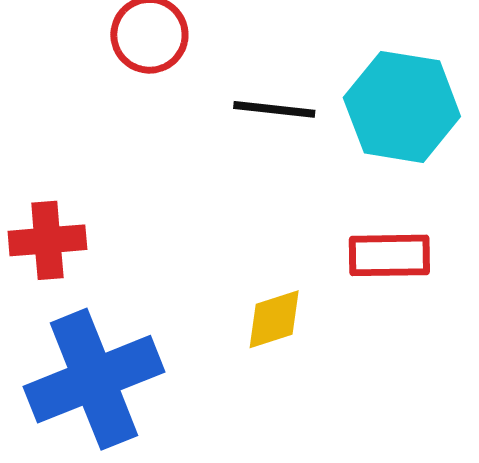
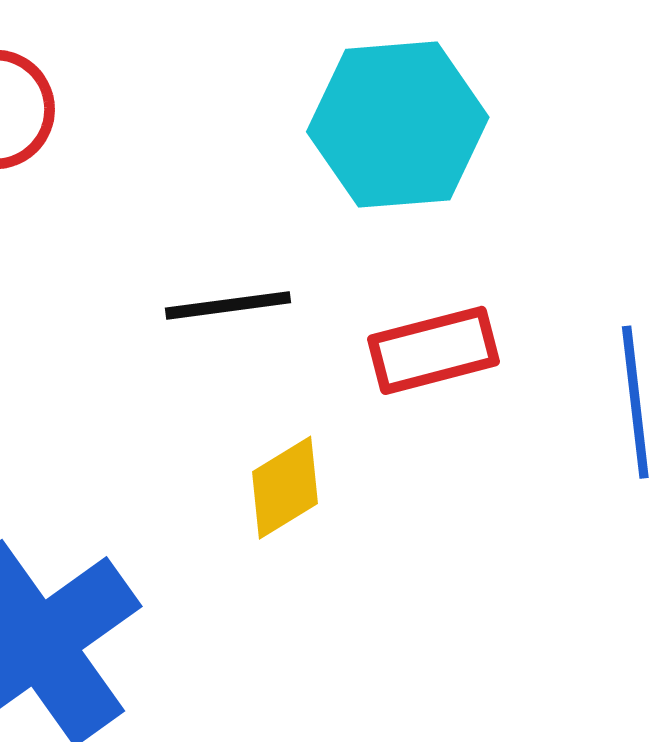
black line: (274, 109) -> (228, 305), moved

